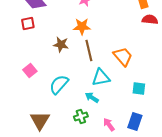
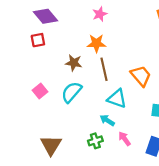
cyan triangle: (101, 78) -> (117, 99), turned 30
cyan semicircle: (59, 84) -> (72, 92), moved
pink arrow: (109, 124) -> (125, 139), moved

